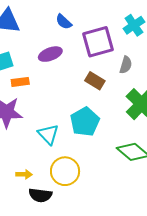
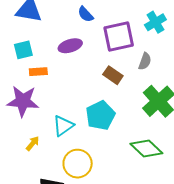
cyan triangle: (48, 134) -> (63, 126), turned 35
yellow arrow: (24, 174) -> (33, 143), moved, turned -56

